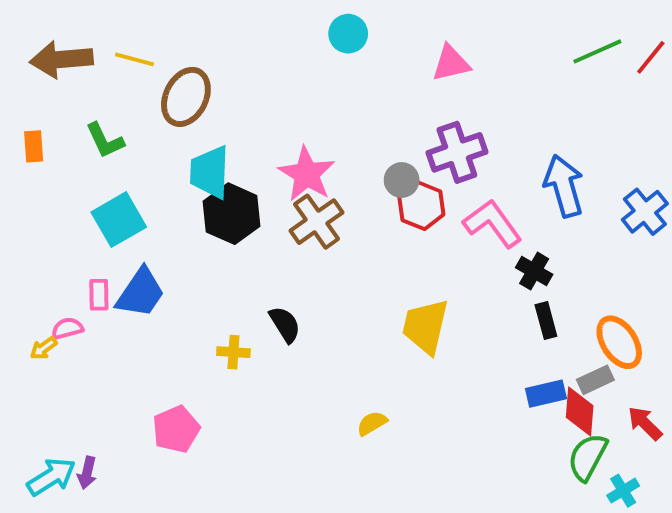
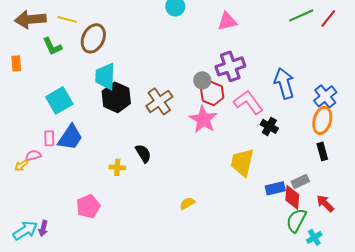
green L-shape: (105, 140) -> (52, 46), moved
pink star: (307, 174) -> (203, 119), moved
black rectangle: (546, 320) -> (322, 151), moved
yellow trapezoid: (425, 326) -> (242, 162), moved
orange ellipse: (619, 342) -> (322, 120), moved, turned 48

